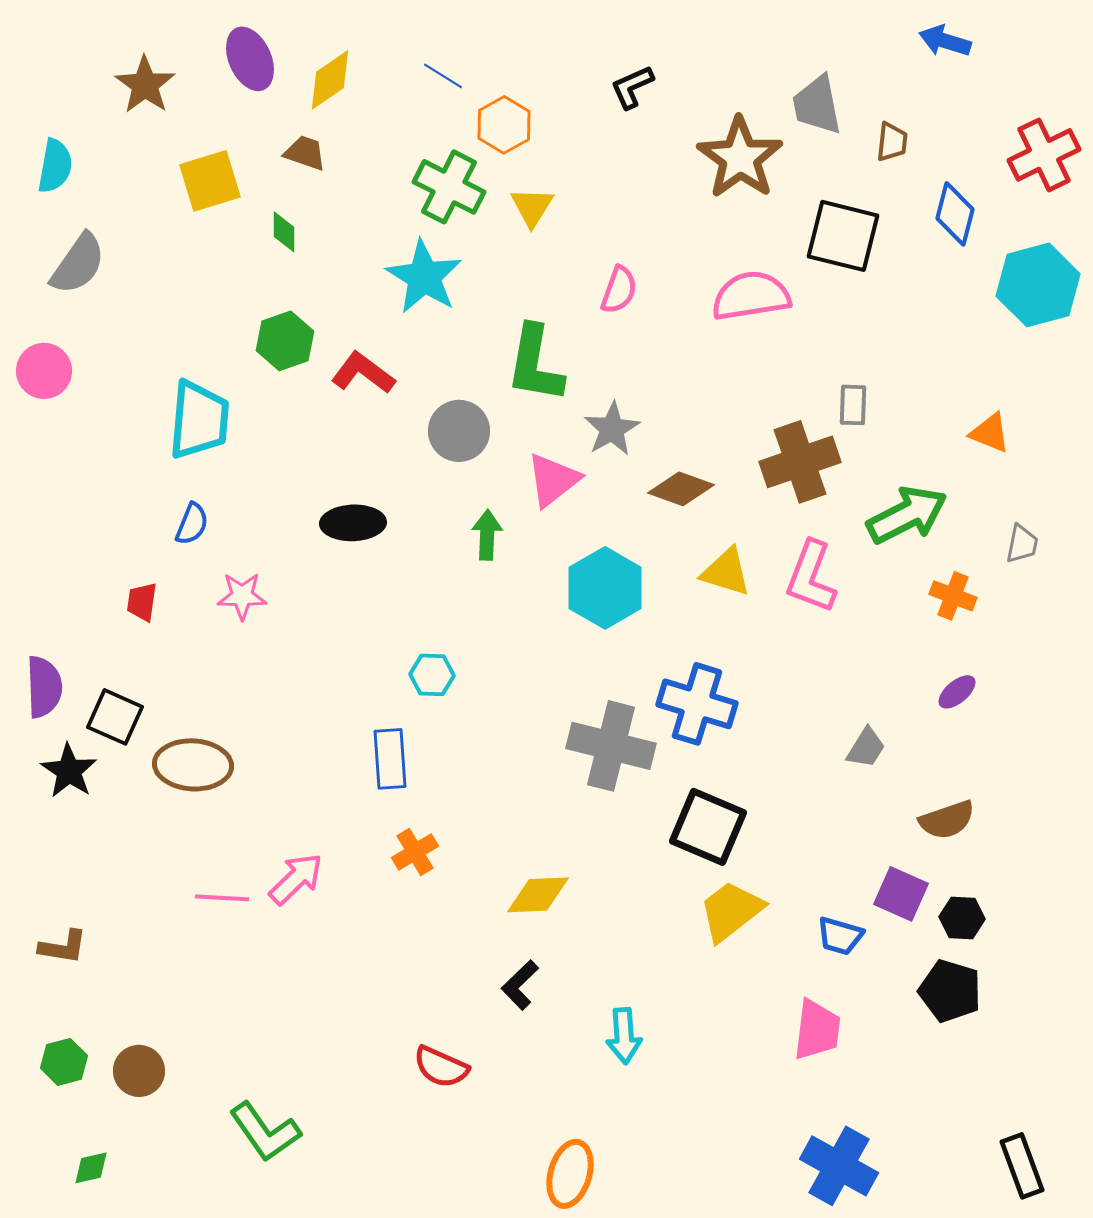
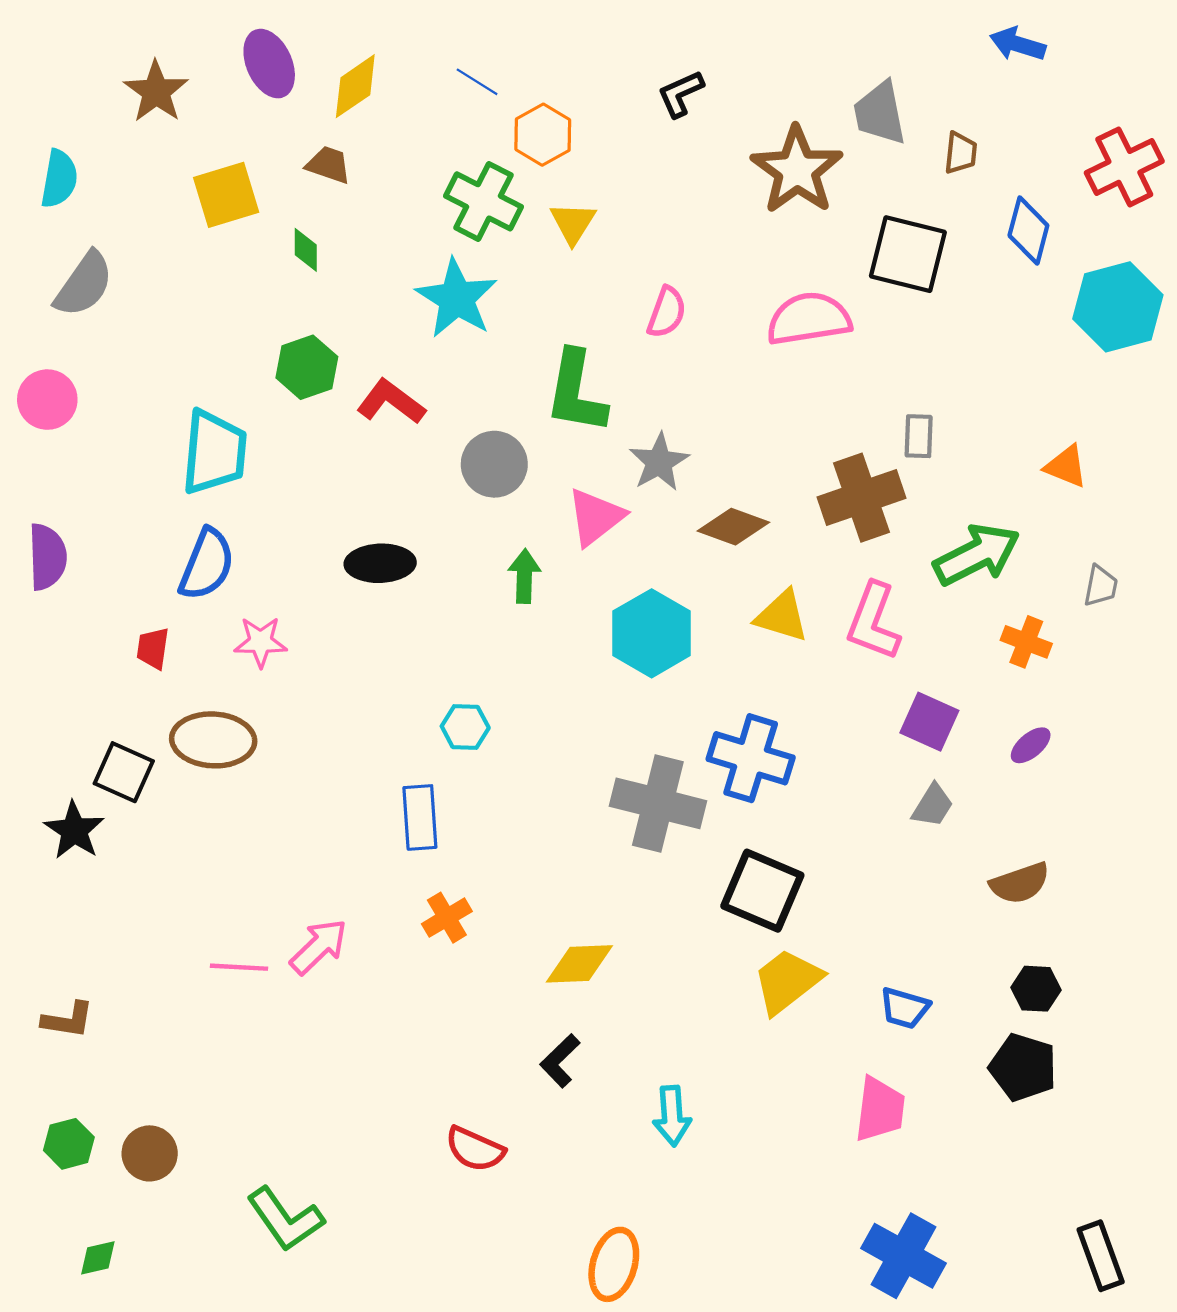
blue semicircle: (192, 524) -> (207, 564), size x1.6
purple semicircle: (44, 687) -> (47, 557), moved
brown ellipse: (193, 765) -> (213, 740), moved
purple square: (901, 894) -> (929, 722), moved

